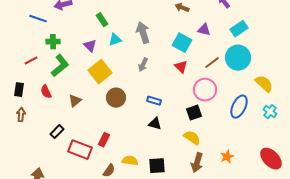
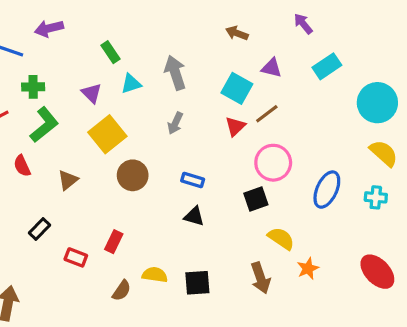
cyan circle: (238, 58) -> (377, 103), moved
brown line: (212, 63) -> (267, 114), moved
red triangle: (181, 67) -> (235, 126), turned 32
yellow semicircle: (264, 84) -> (384, 153), moved
cyan cross: (270, 112) -> (376, 197), turned -32
yellow semicircle: (192, 138) -> (281, 238), moved
red rectangle: (80, 150) -> (76, 257), size x0.6
brown arrow: (197, 163) -> (261, 278), turned -36

